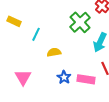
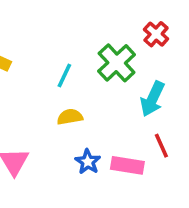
cyan line: (36, 34) -> (64, 75), moved

